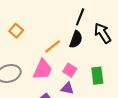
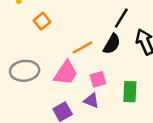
pink square: (70, 70) -> (98, 79), turned 32

